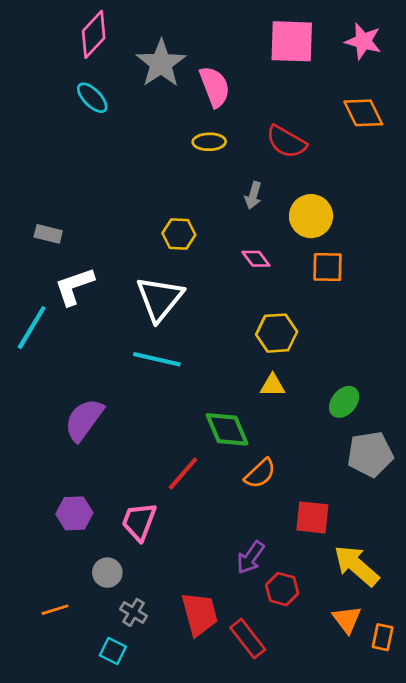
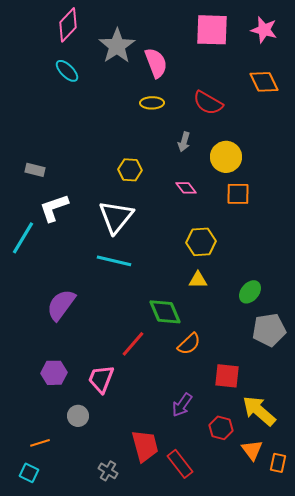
red hexagon: (282, 589) -> (221, 428), moved
gray cross: (133, 612) -> (108, 471), moved
cyan square: (113, 651) -> (29, 473), moved

